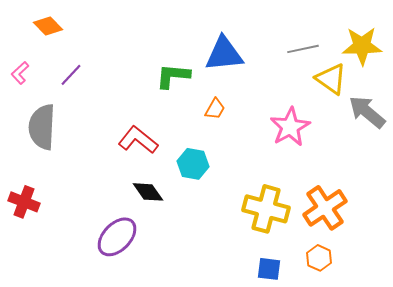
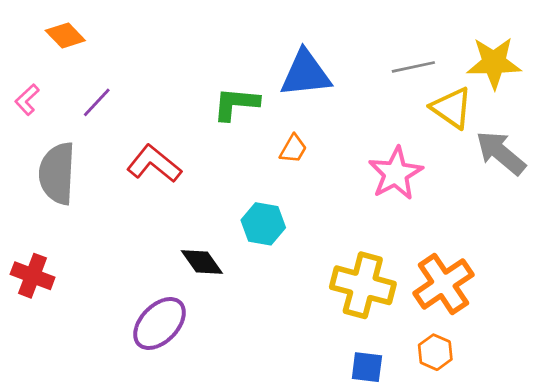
red L-shape: (138, 140) -> (154, 164), moved

